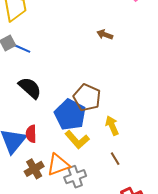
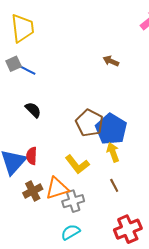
black semicircle: (30, 88) -> (33, 110), size x0.7
blue pentagon: (70, 115) -> (111, 129), moved

